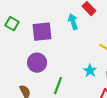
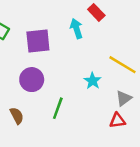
cyan star: (90, 71) -> (93, 81), moved

